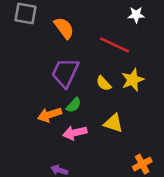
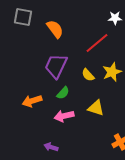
red line: (115, 45) -> (97, 43), turned -65
orange arrow: (50, 115) -> (32, 101), moved

